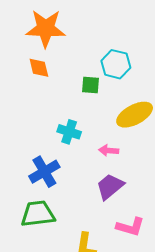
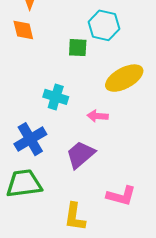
purple trapezoid: (110, 186) -> (80, 155), moved

